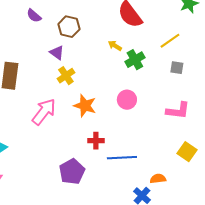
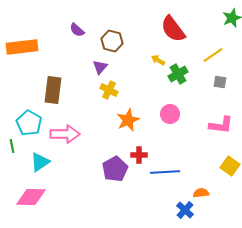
purple triangle: (57, 53) -> (100, 67), turned 35
yellow cross: (66, 76) -> (109, 90), turned -30
orange star: (85, 106) -> (128, 120), turned 30
pink arrow: (44, 112) -> (65, 134), moved, turned 52
purple pentagon: (72, 172) -> (115, 169), moved

